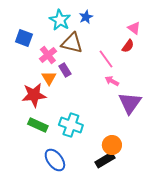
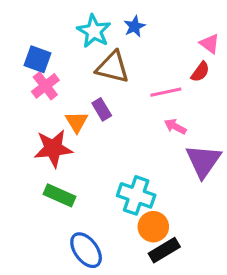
pink cross: (48, 55) -> (45, 86), moved
pink line: (106, 59) -> (166, 92), turned -66
cyan cross: (71, 125) -> (136, 195), moved
orange circle: (112, 145) -> (153, 227), moved

